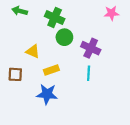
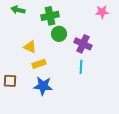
green cross: (55, 17) -> (50, 16), turned -36
yellow rectangle: (51, 70) -> (39, 64), moved
brown square: (15, 74) -> (10, 81), moved

